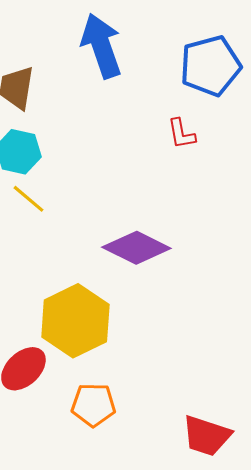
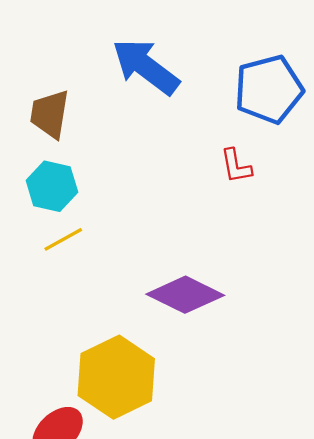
blue arrow: (101, 46) -> (146, 67), turned -34
yellow line: (28, 199) -> (63, 239), turned -69

